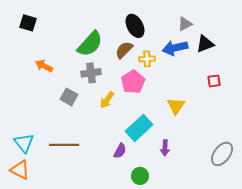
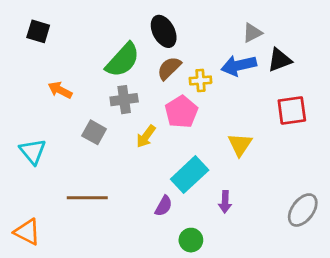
black ellipse: (135, 26) -> (164, 31), moved
red square: (214, 81) -> (292, 110), size x1.6
cyan triangle: (24, 143) -> (33, 151), moved

